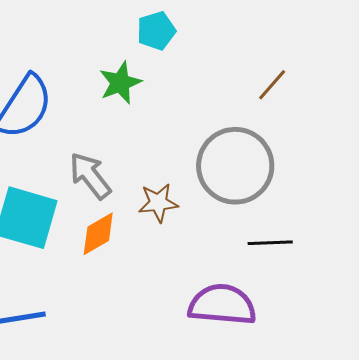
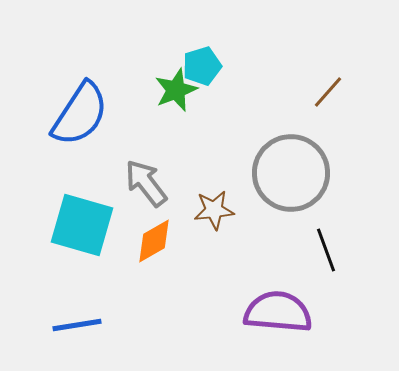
cyan pentagon: (156, 31) -> (202, 66), moved
black line: (270, 243) -> (326, 250), turned 72

